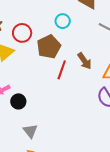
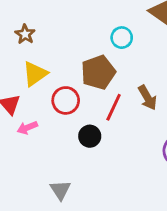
red circle: (22, 33) -> (66, 100), moved
black circle: (18, 101) -> (90, 136), moved

